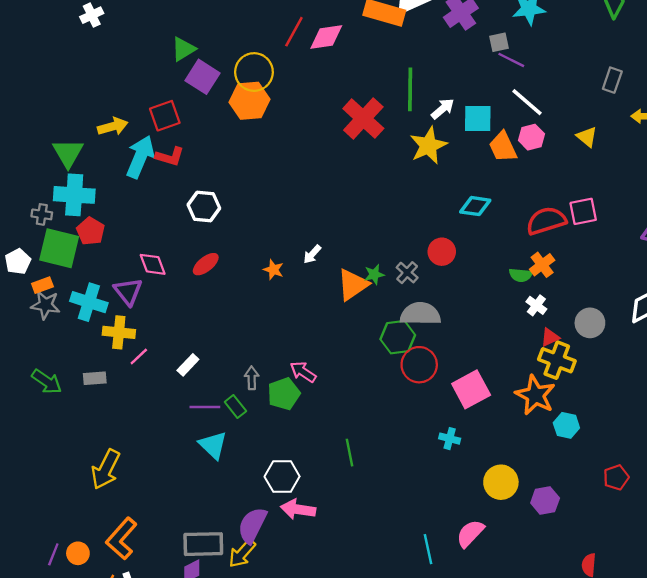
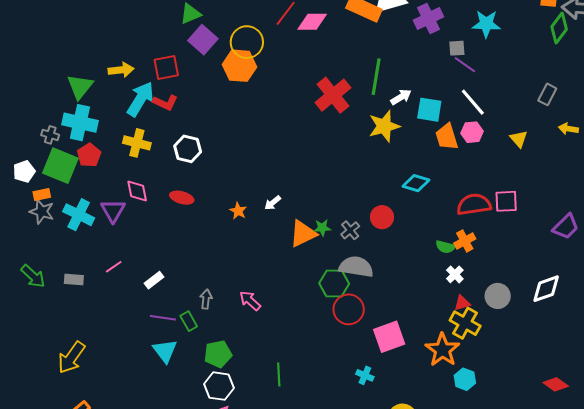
red ellipse: (206, 264) -> (182, 198), turned 45
yellow cross: (119, 332) -> (137, 143), moved
green pentagon: (284, 394) -> (218, 354), moved

